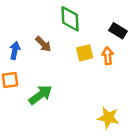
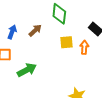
brown arrow: (43, 44) -> (35, 30), turned -96

